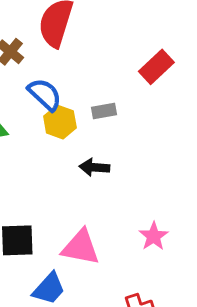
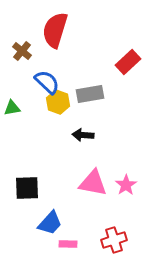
gray rectangle: (104, 111) -> (90, 94), size x1.5
pink triangle: (81, 247) -> (93, 183), moved

